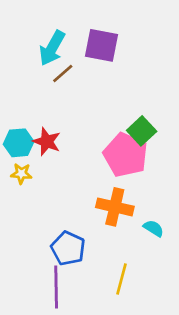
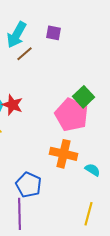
purple square: (101, 45) -> (54, 33), size x0.6
yellow line: (121, 279) -> (88, 214), moved

